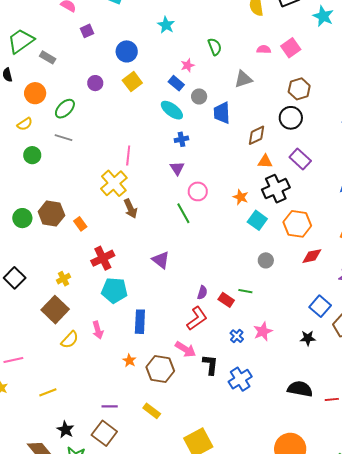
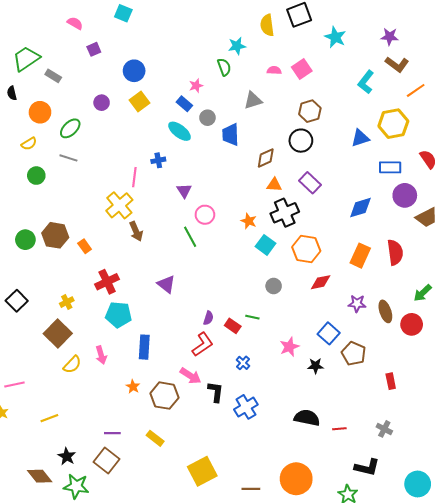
cyan star: (166, 25) -> (237, 46), moved, turned 30
blue cross: (181, 139) -> (158, 160), moved
pink star: (263, 331) -> (289, 347), moved

